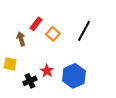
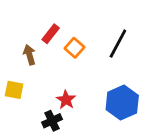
blue hexagon: (74, 76) -> (122, 103), moved
black cross: (30, 81) -> (52, 121), moved

